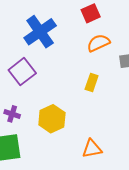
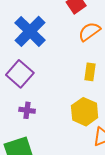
purple cross: (12, 114) -> (27, 110), moved
yellow hexagon: (52, 119) -> (85, 112), moved

